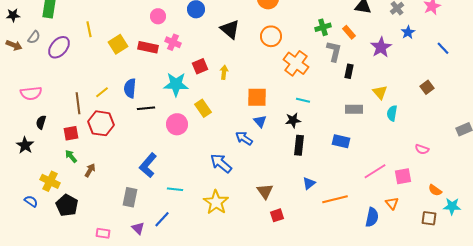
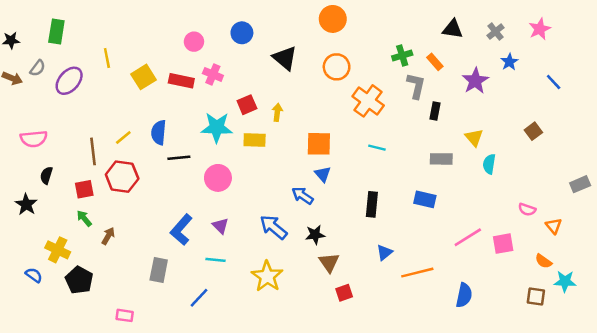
yellow rectangle: (203, 108) -> (255, 140), moved, turned -54
black star: (293, 120) -> (315, 235), moved
orange triangle: (392, 203) -> (554, 226), moved
purple triangle: (138, 228) -> (220, 226), moved

